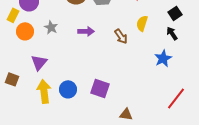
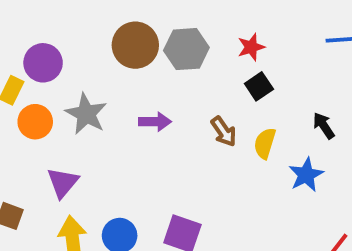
black square: (175, 13) -> (259, 86), moved
yellow semicircle: (142, 23) -> (265, 143), moved
gray star: (51, 27) -> (86, 114), size x1.5

